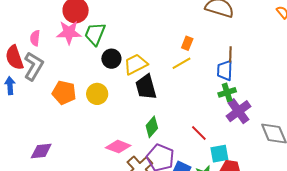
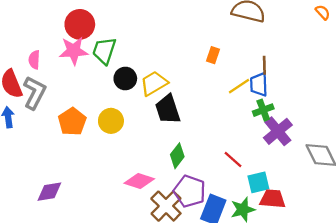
yellow line: (182, 63) -> (239, 86), moved
orange pentagon: (64, 93) -> (72, 122), turned 30

